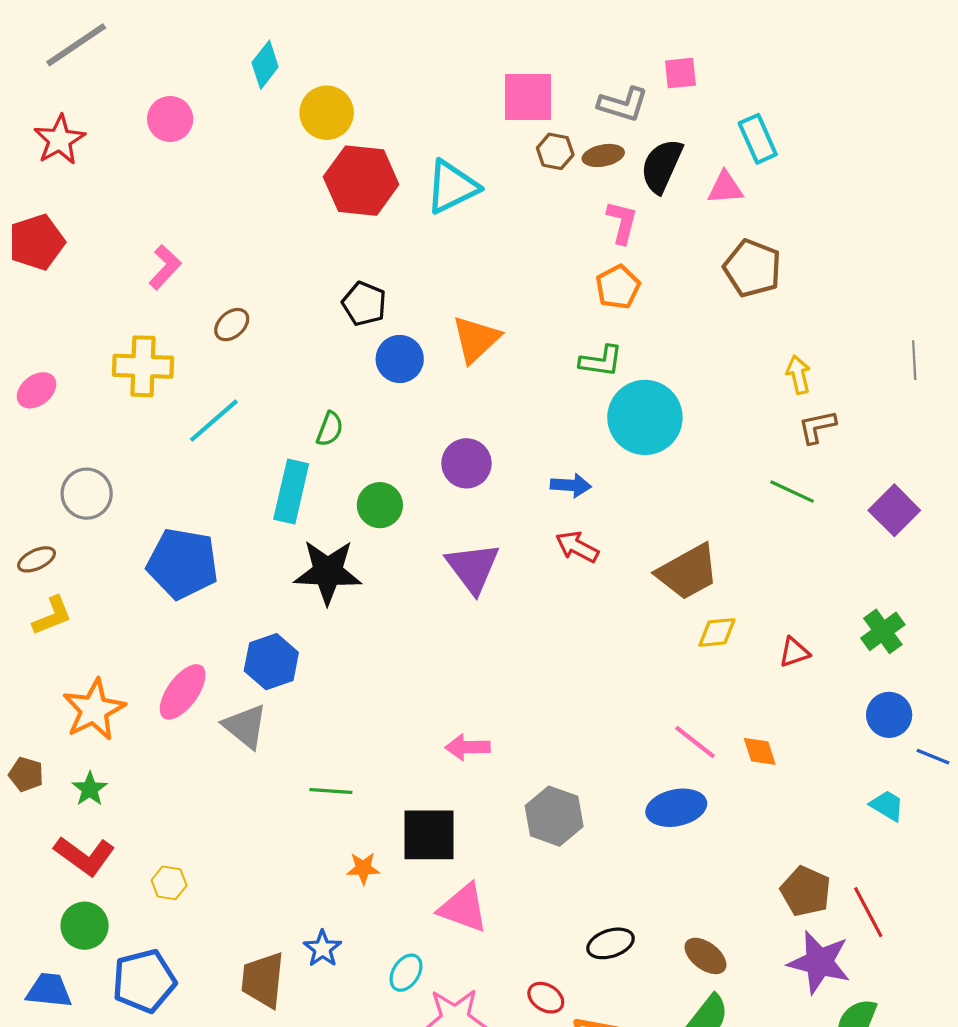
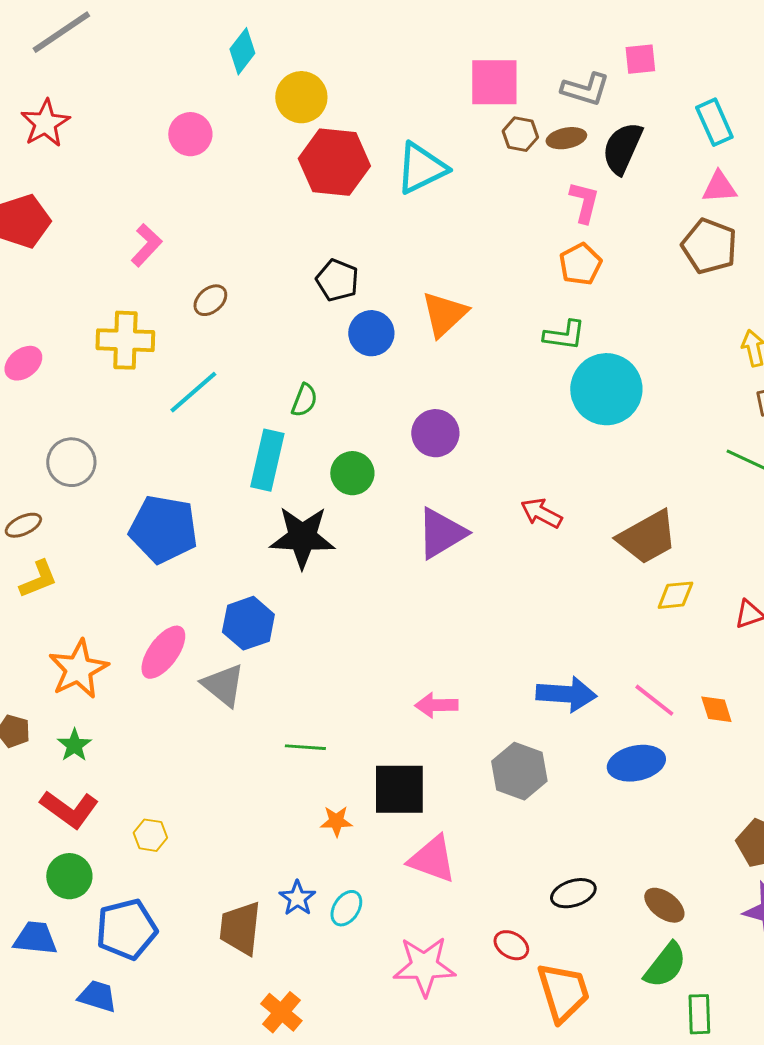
pink circle: (170, 119) -> (190, 134), moved
pink triangle: (725, 188) -> (719, 187), moved
blue arrow: (571, 485) -> (566, 694), moved, size x1.5
purple triangle: (473, 568) -> (441, 533), turned 36
cyan ellipse: (406, 973) -> (346, 908), moved

